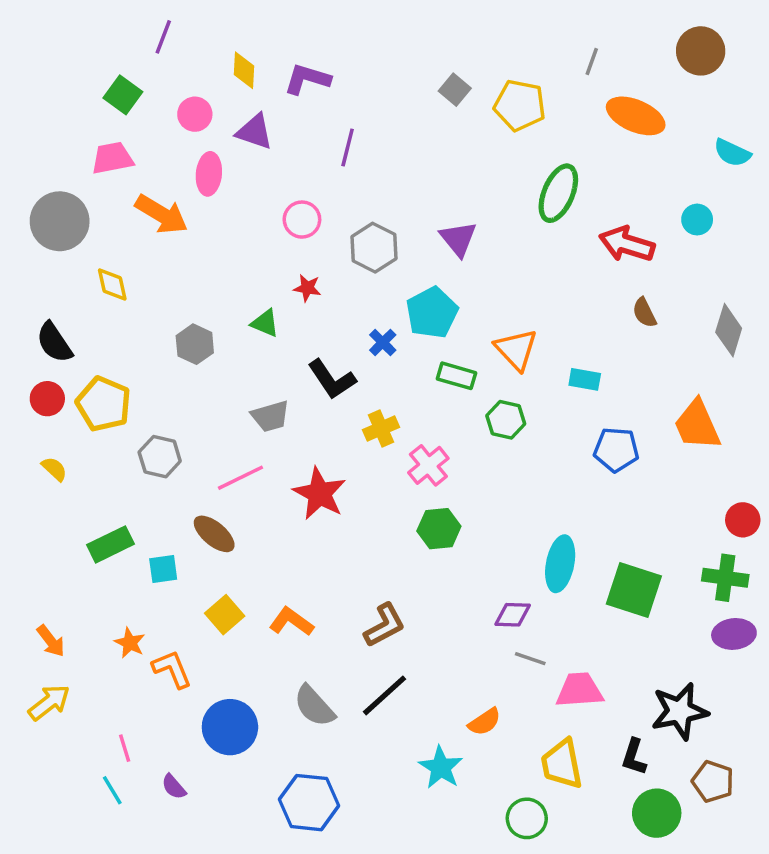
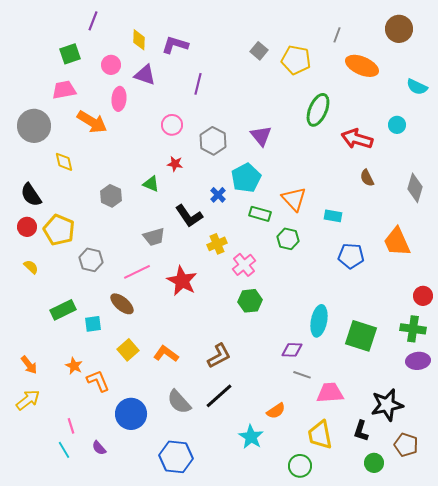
green square: (123, 95) -> (70, 54), turned 35
green circle: (657, 813) -> (374, 463), size x0.7

